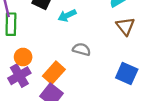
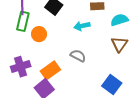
cyan arrow: (67, 15) -> (82, 26), moved
orange circle: (23, 57) -> (39, 34), moved

